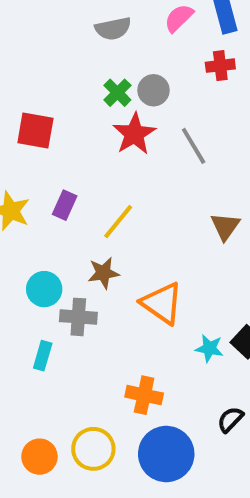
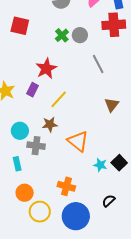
red cross: (220, 66) -> (114, 25), size x1.6
red square: (35, 131) -> (20, 26), moved
red star: (134, 134) -> (46, 68), moved
cyan rectangle: (43, 356) -> (17, 164), turned -32
orange circle: (39, 457) -> (25, 193), moved

